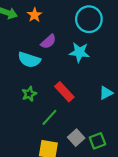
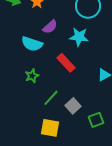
red rectangle: (64, 92) -> (66, 63), moved
gray square: (76, 138) -> (73, 106), moved

